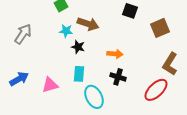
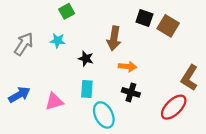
brown arrow: (88, 24) -> (114, 38), moved, turned 80
brown square: (160, 28) -> (168, 26), moved, turned -36
cyan star: (66, 31) -> (58, 41), moved

